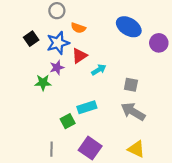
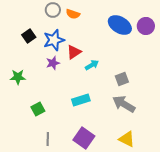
orange semicircle: (78, 28) -> (73, 14), moved
purple circle: (159, 43) -> (146, 26), moved
green star: (43, 83) -> (18, 77), moved
gray square: (131, 85) -> (122, 79), turned -32
green square: (68, 121) -> (38, 109), moved

